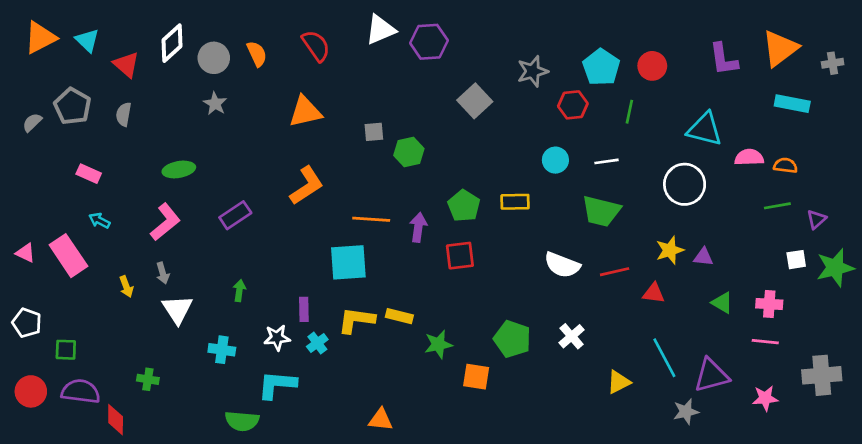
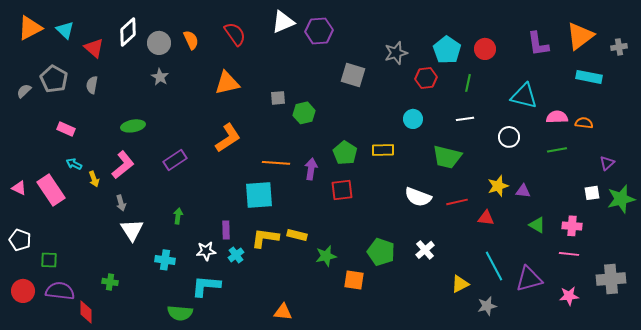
gray square: (475, 101) -> (353, 75), turned -30
white line: (607, 161) -> (465, 119), moved
white circle: (685, 184) -> (509, 137), size x0.7
green line: (777, 206) -> (557, 150), moved
yellow arrow: (126, 287) -> (94, 179), moved
gray star: (686, 412) -> (487, 306), moved

